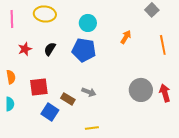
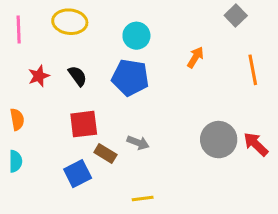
black semicircle: (50, 49) -> (78, 76), turned 112
red square: (39, 87) -> (84, 124), moved
red arrow: (165, 93) -> (256, 144), turned -30
blue square: (50, 112) -> (78, 174), turned 30

